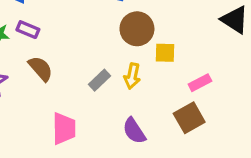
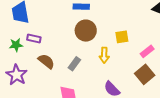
brown circle: (137, 29) -> (86, 31), moved
gray rectangle: (99, 80) -> (74, 64), moved

